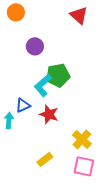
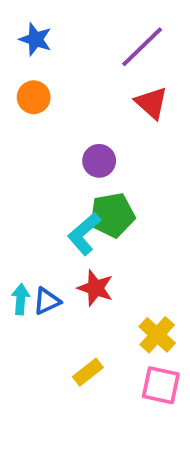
purple circle: (35, 46) -> (99, 161), moved
blue triangle: (23, 105) -> (47, 301), moved

